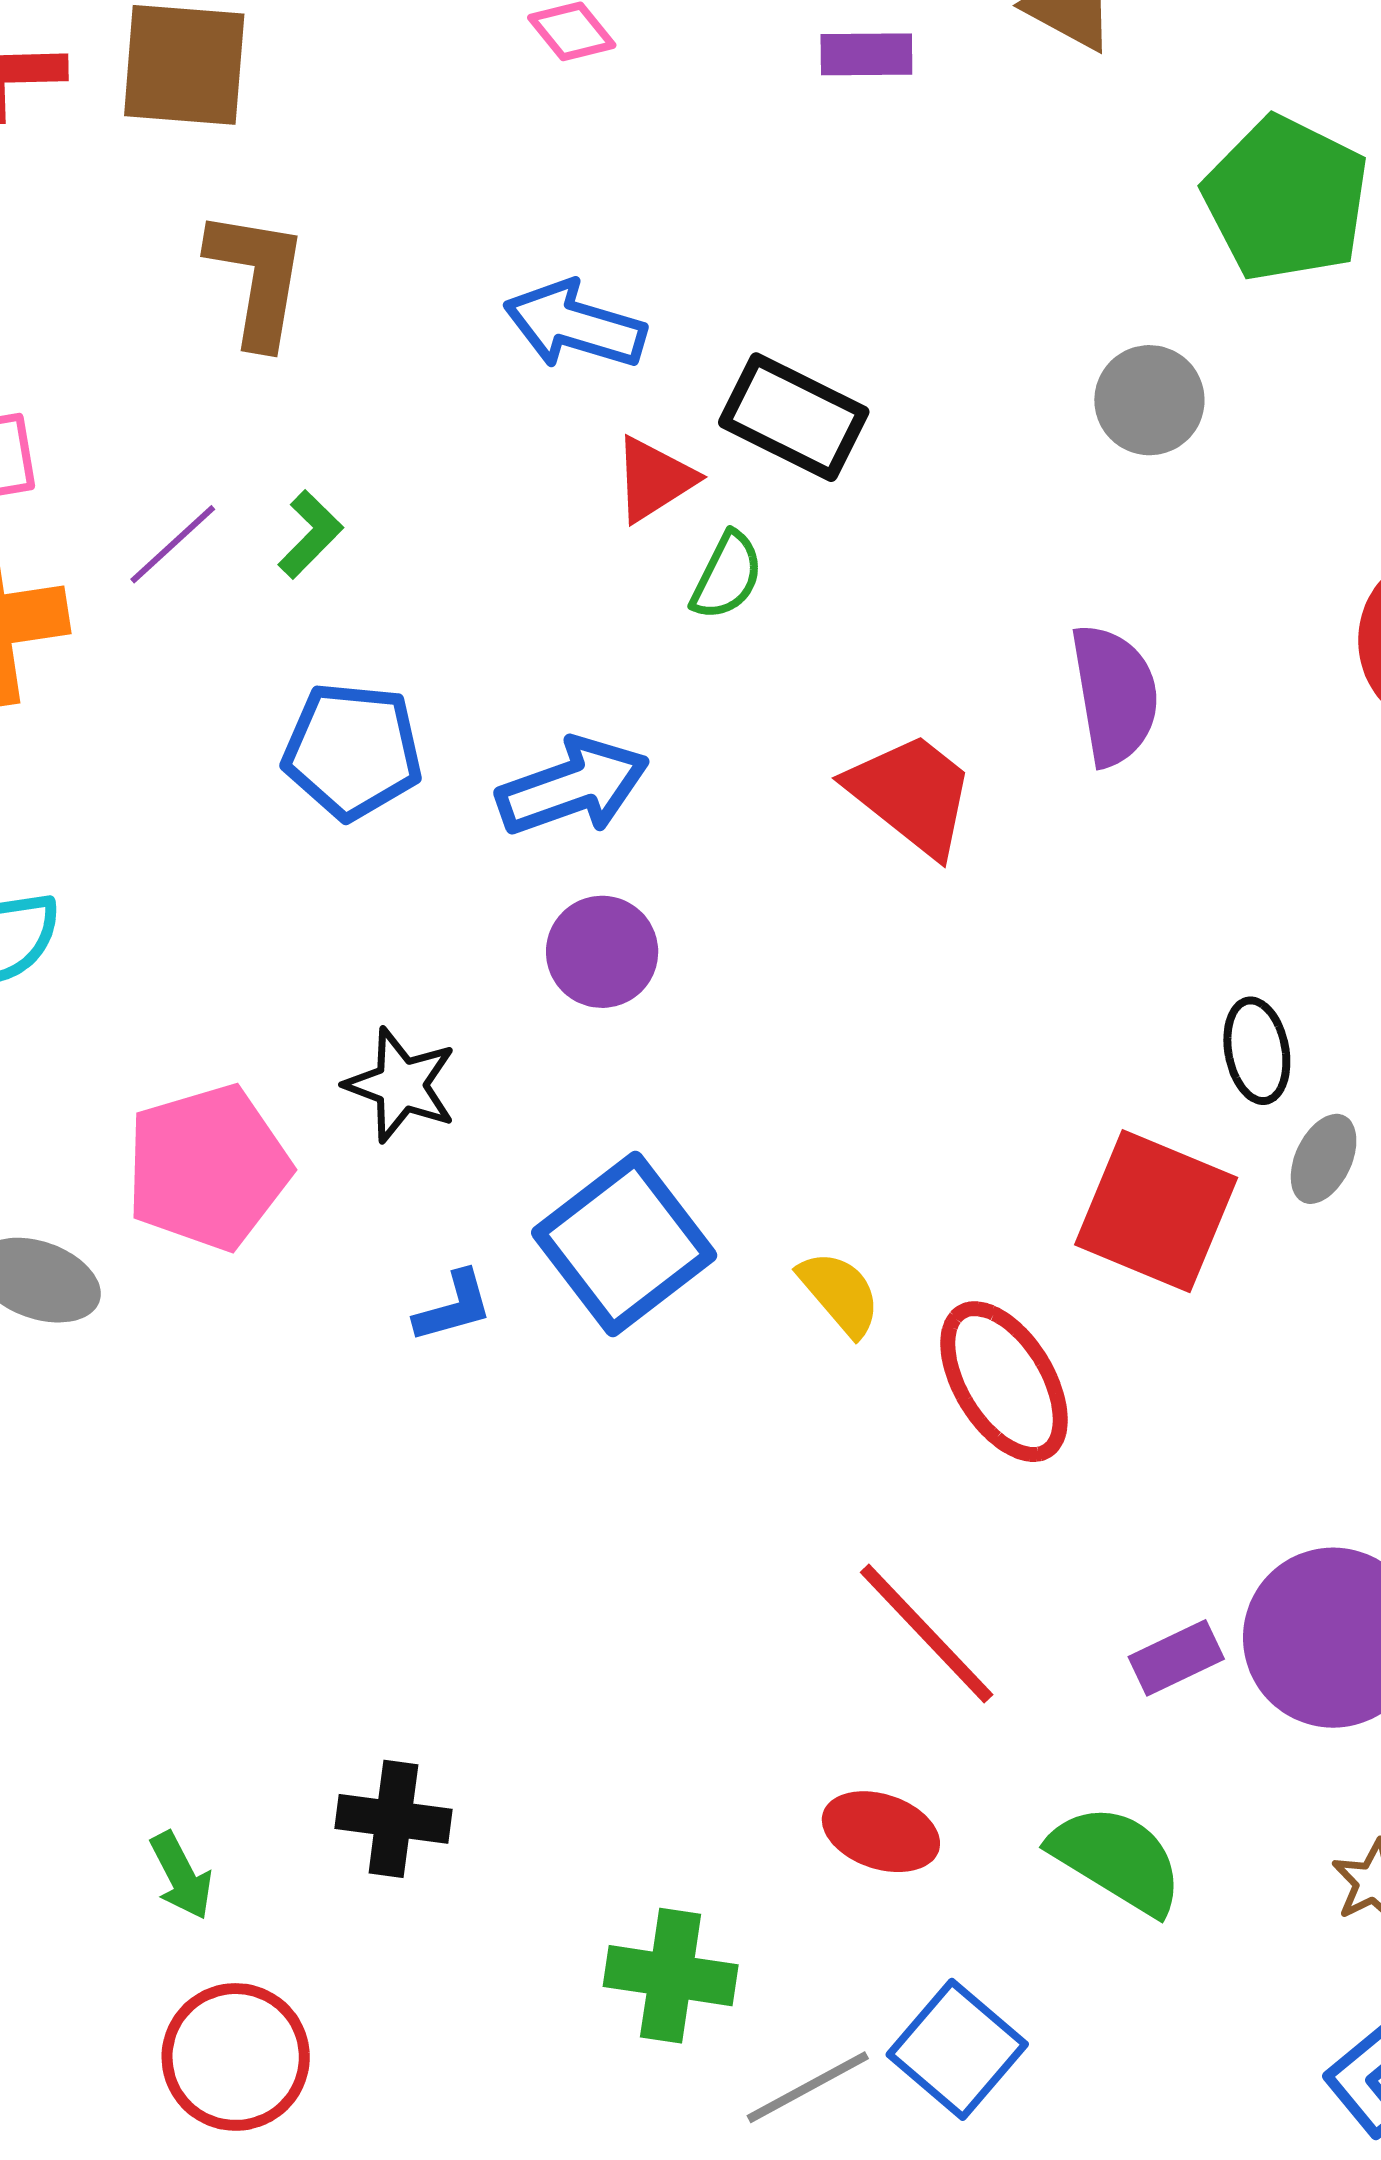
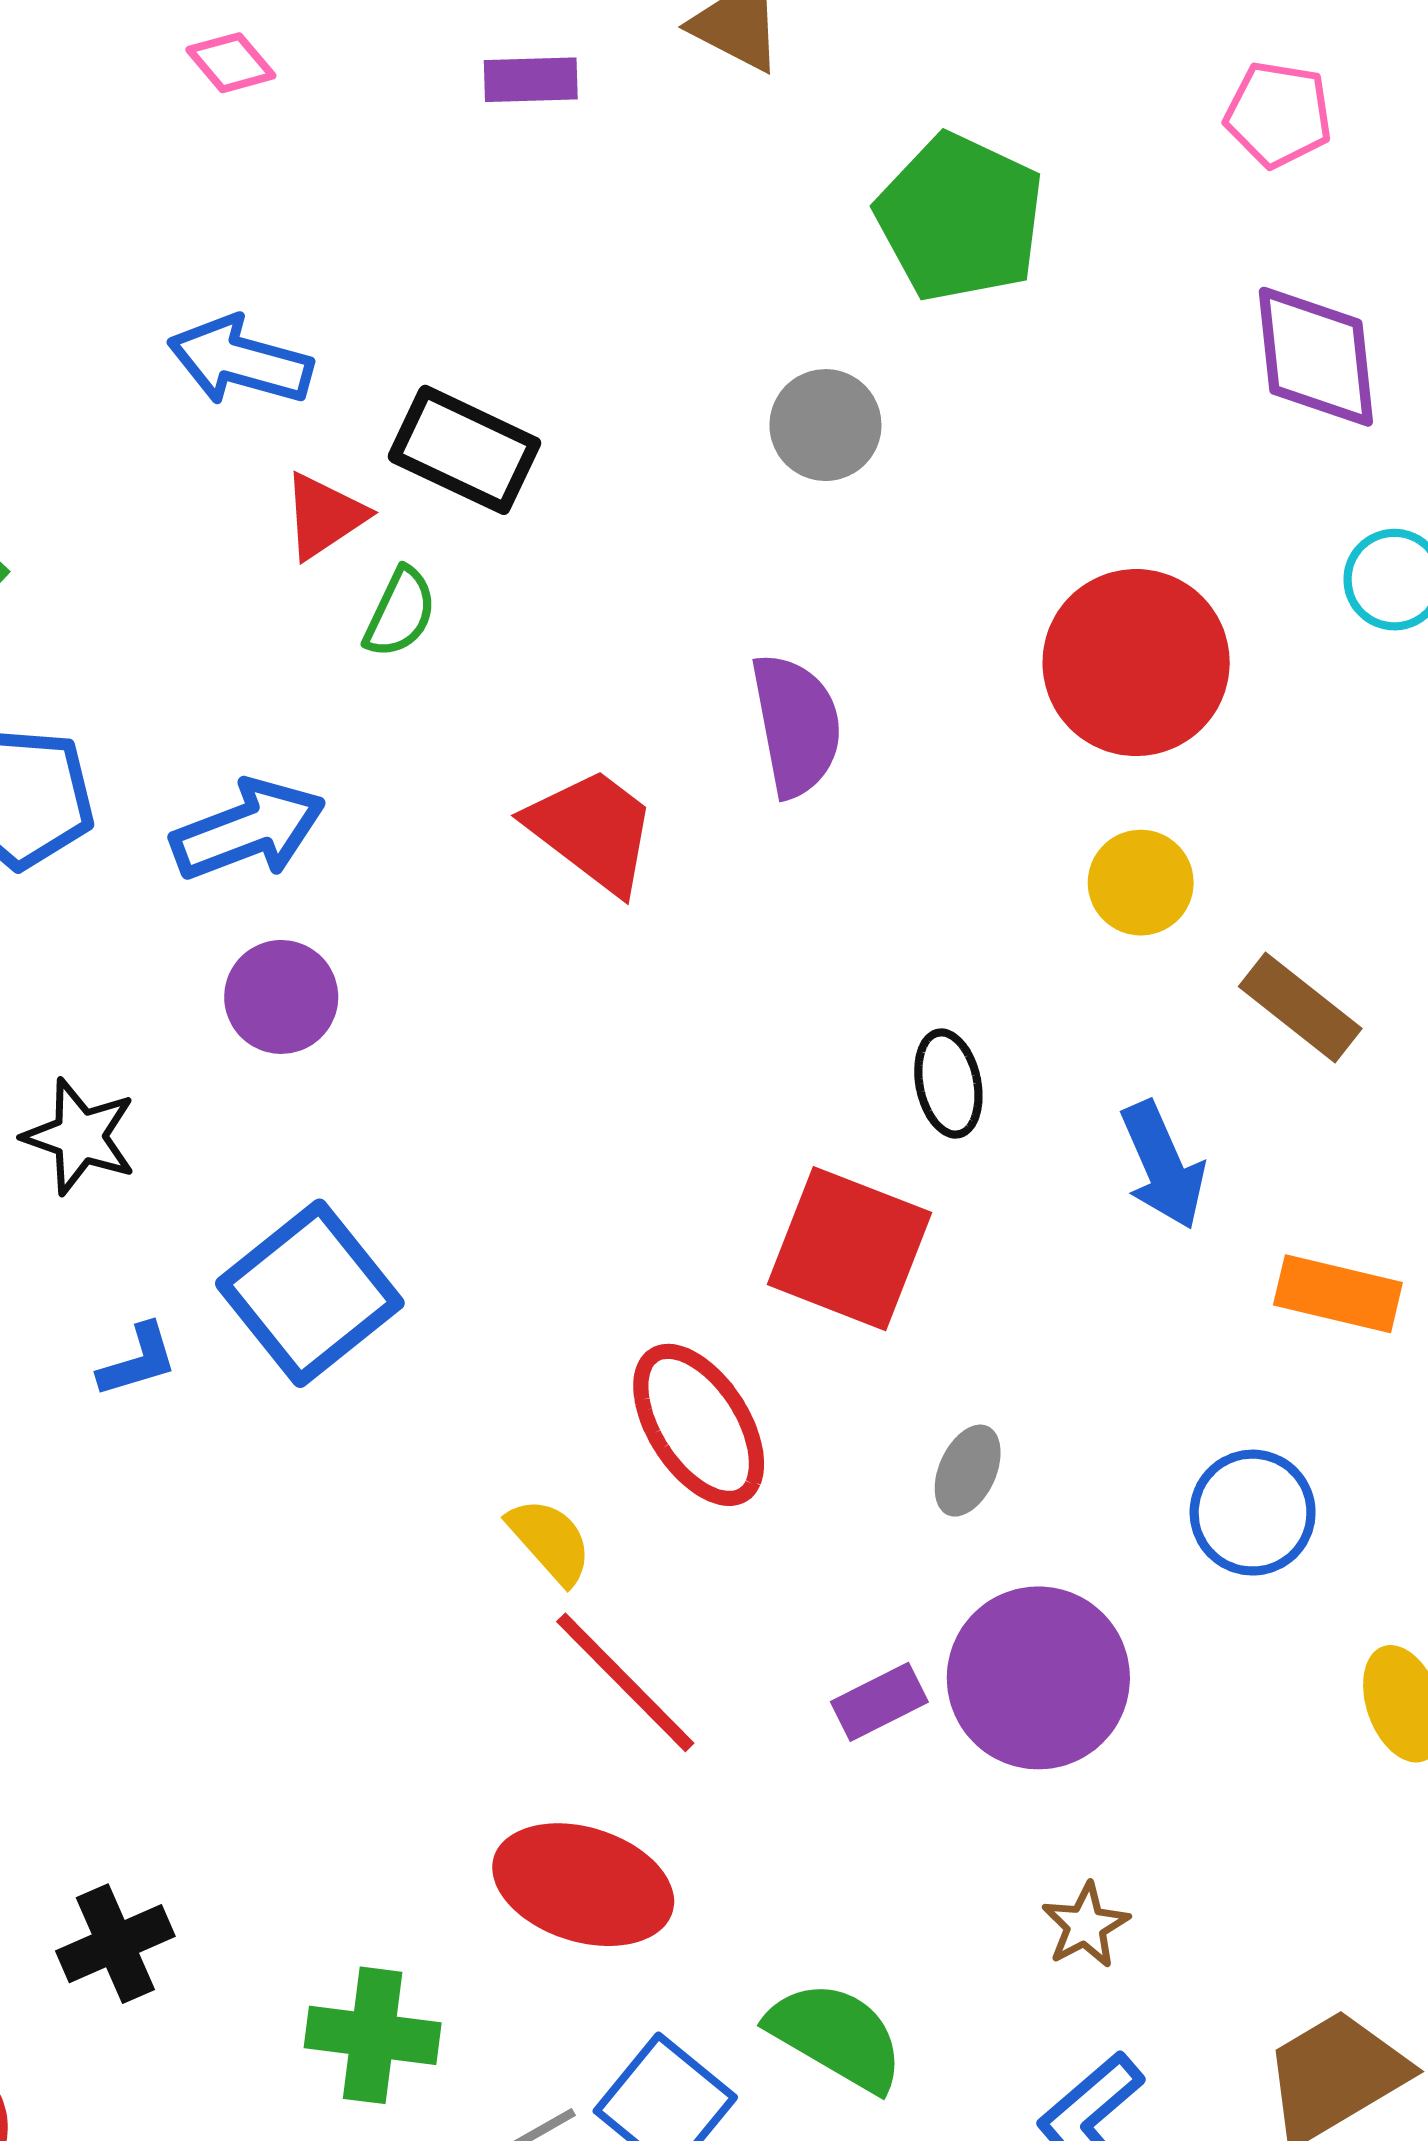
gray ellipse: (1324, 1159) -> (968, 1471), moved
yellow semicircle: (840, 1293) -> (550, 1541), moved
black cross: (393, 1819) -> (115, 1944), moved, turned -30
red ellipse: (881, 1832) -> (583, 1885), size x1.5
green semicircle: (1117, 1859) -> (836, 2036), moved

